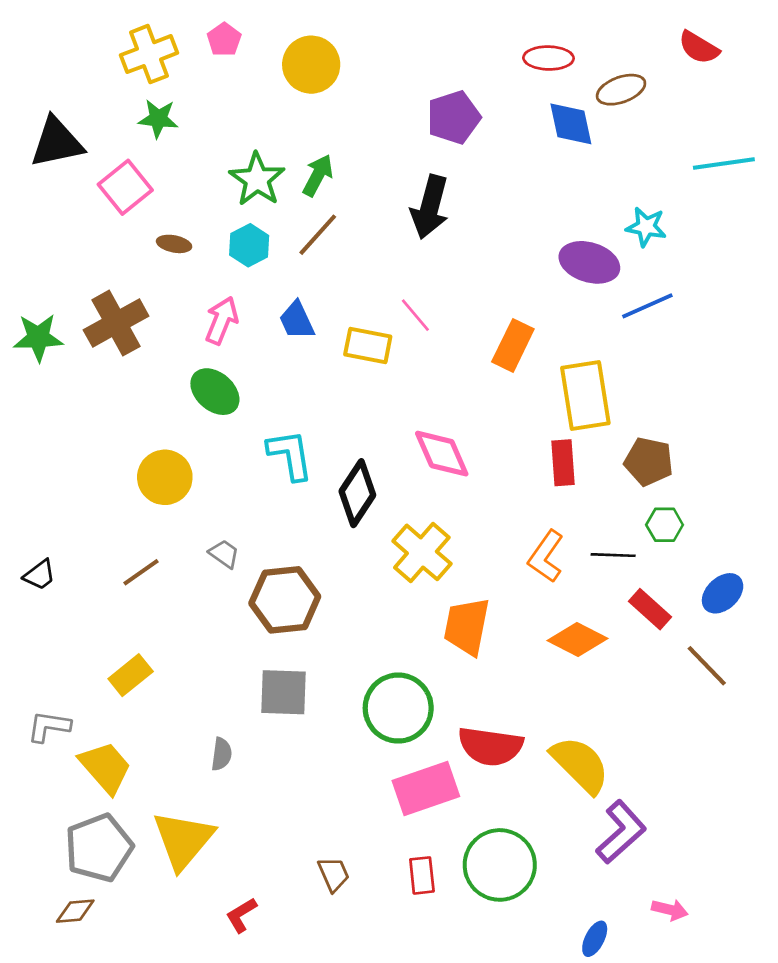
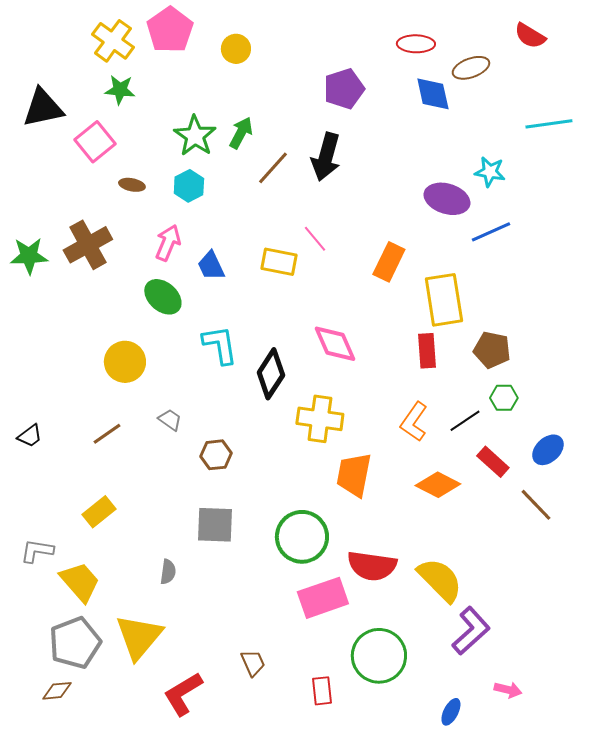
pink pentagon: (224, 40) -> (170, 30), size x1.8
yellow cross: (149, 54) -> (113, 41), turned -33
yellow circle: (311, 65) -> (236, 49), size x0.7
brown line: (318, 235) -> (273, 168), moved
blue trapezoid: (297, 320) -> (211, 266), moved
yellow cross: (422, 552) -> (320, 419), turned -33
black line: (613, 555) -> (465, 421), turned -36
brown hexagon: (285, 600) -> (216, 455), size x0.6
red rectangle: (422, 875) -> (322, 691), moved
red L-shape: (241, 915) -> (183, 694), size x1.6

